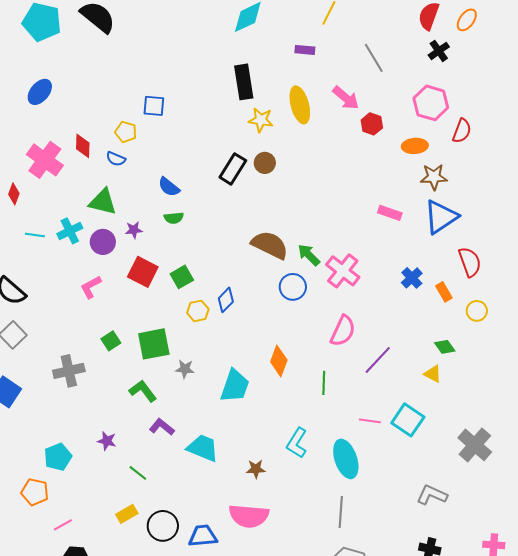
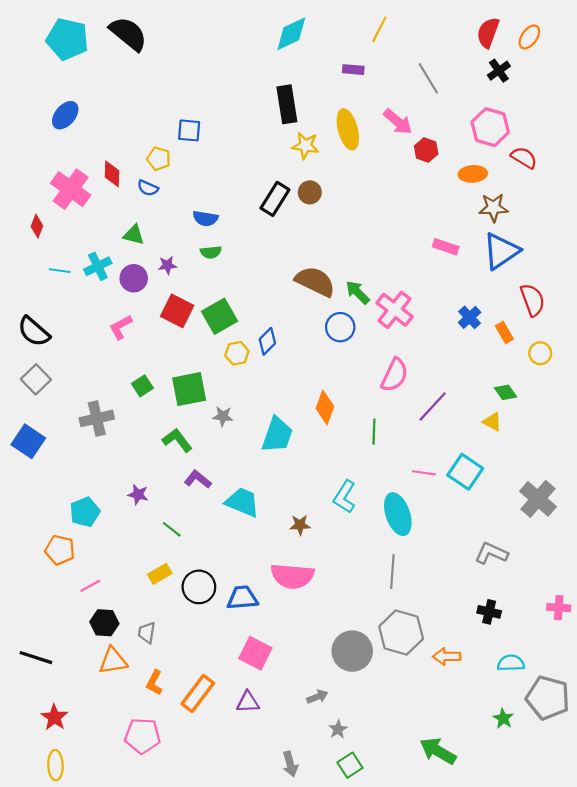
red semicircle: (462, 131) -> (524, 158), turned -80
blue semicircle: (169, 187) -> (205, 218), turned -30
green triangle: (103, 202) -> (134, 235), size x0.7
green square: (182, 277) -> (220, 316), size x1.4

